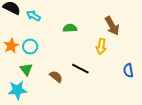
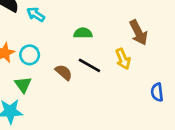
yellow arrow: (101, 46) -> (123, 59), turned -35
black line: (80, 69) -> (89, 65), moved
brown semicircle: (56, 77) -> (64, 72), moved

